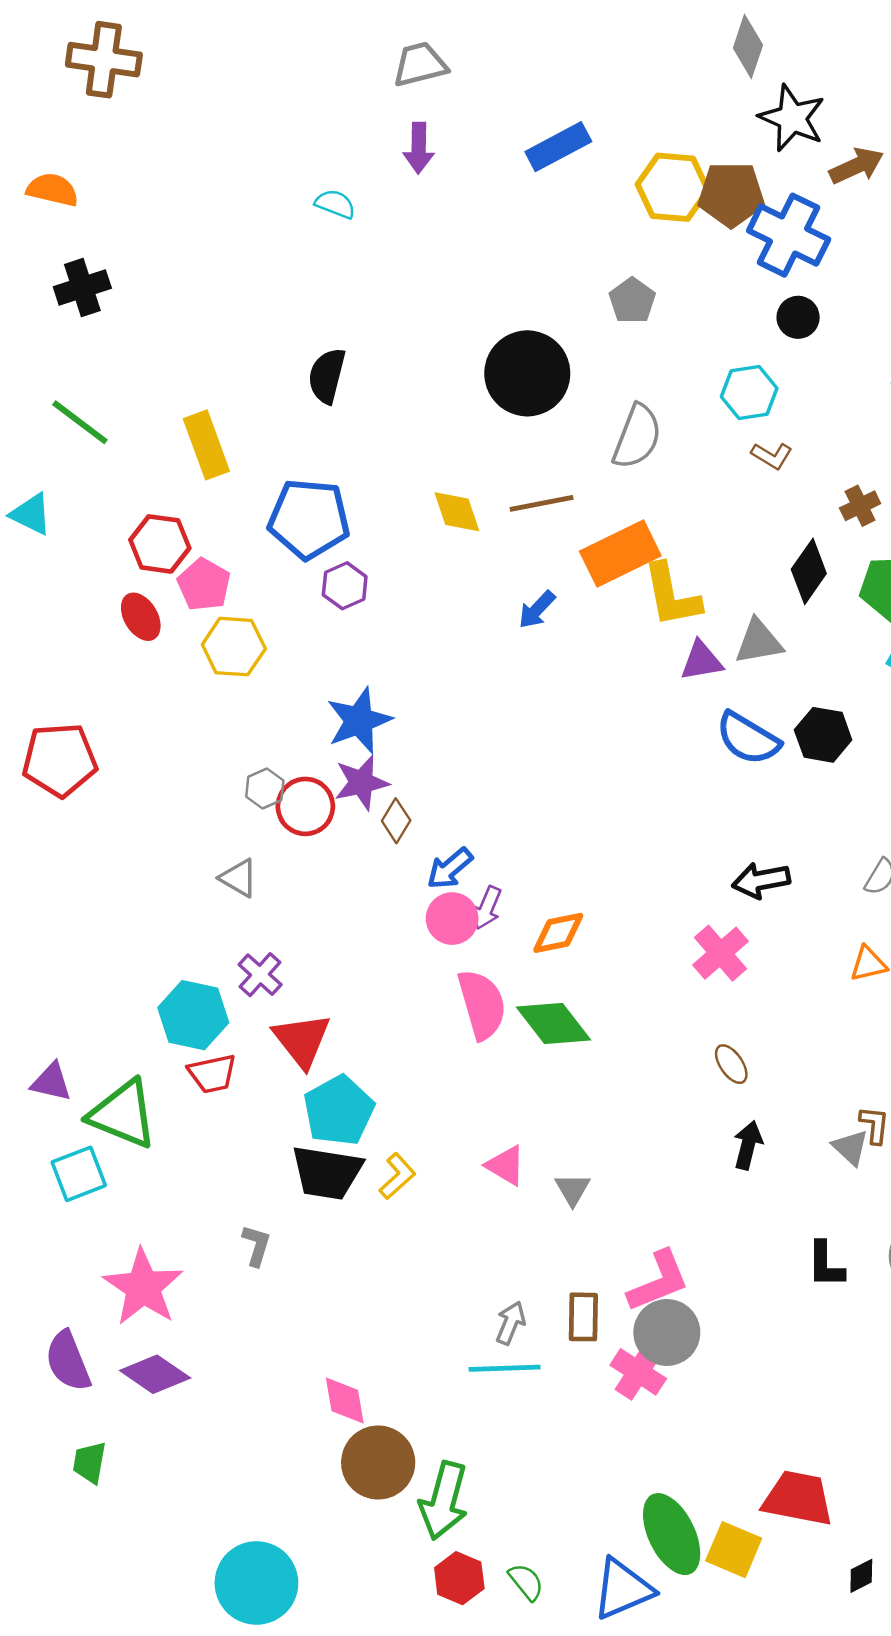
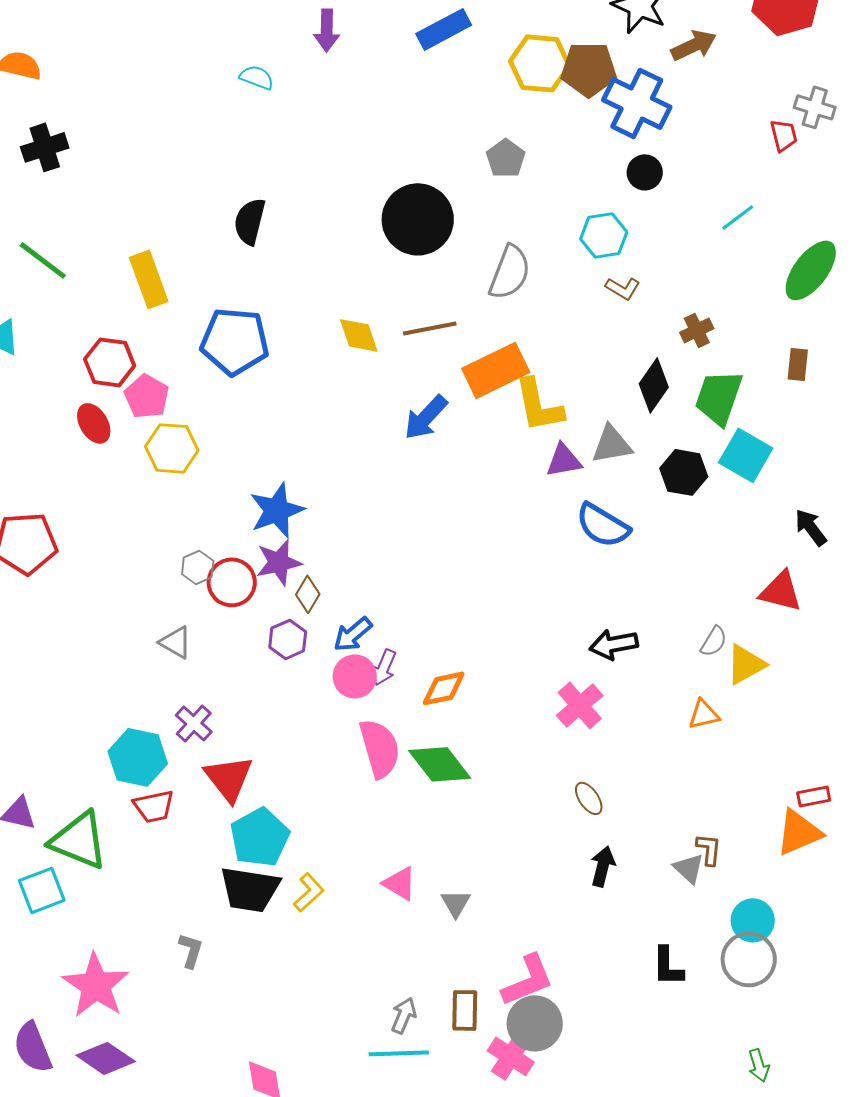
purple hexagon: (345, 586) -> (288, 639), moved
blue arrow: (537, 610) -> (426, 417), size x1.4
black hexagon: (823, 735) -> (684, 472), moved

